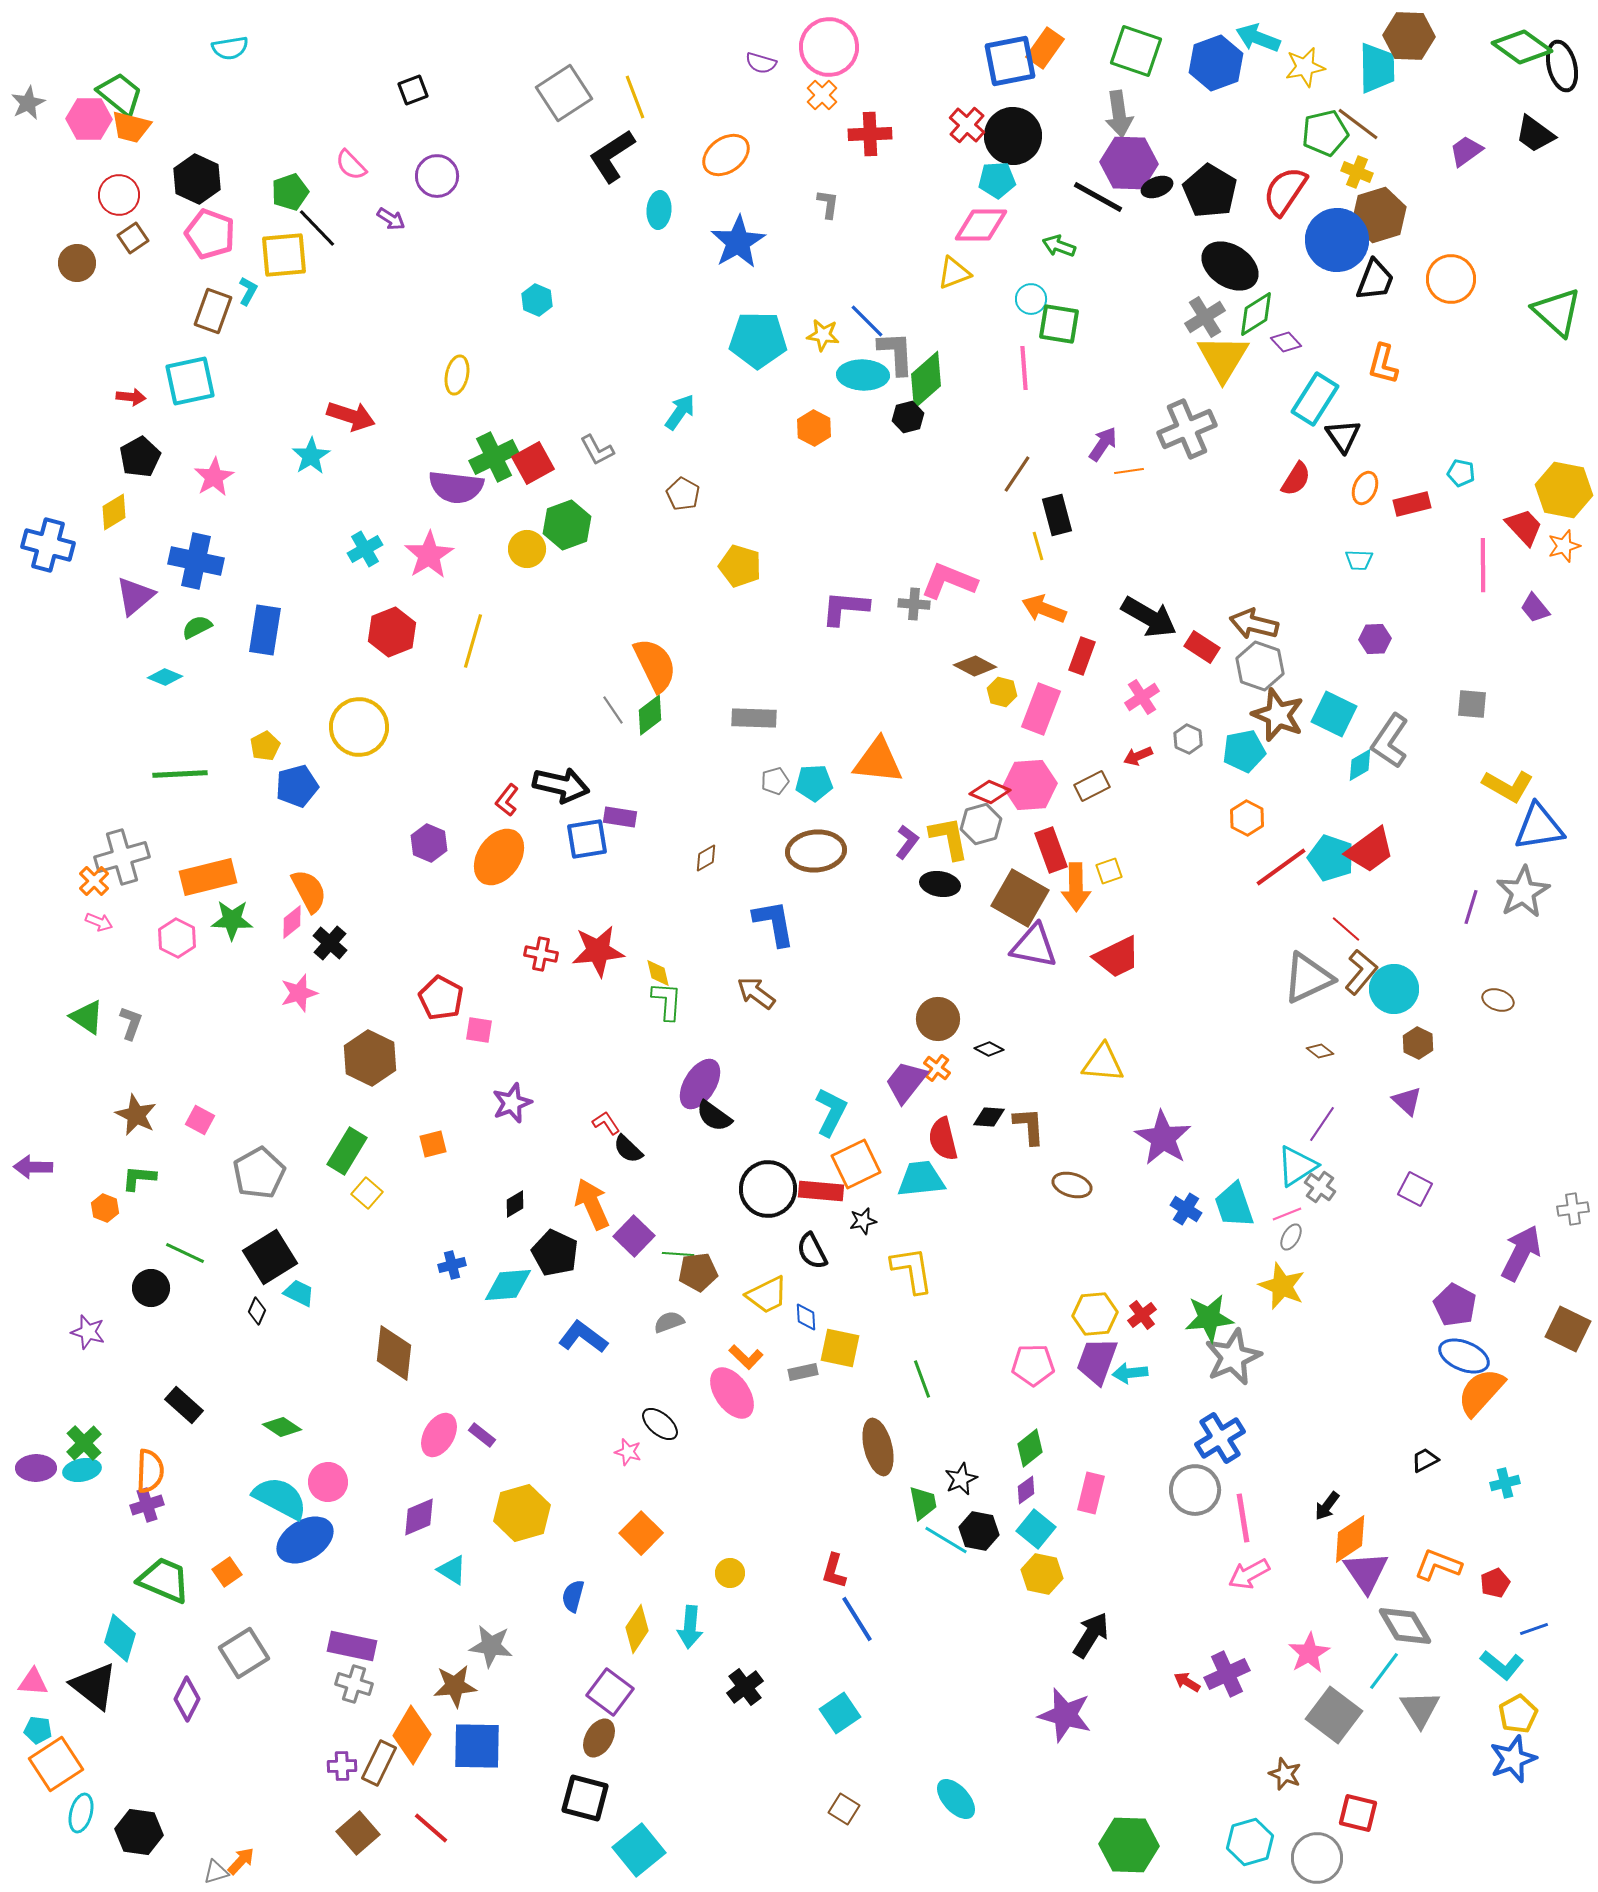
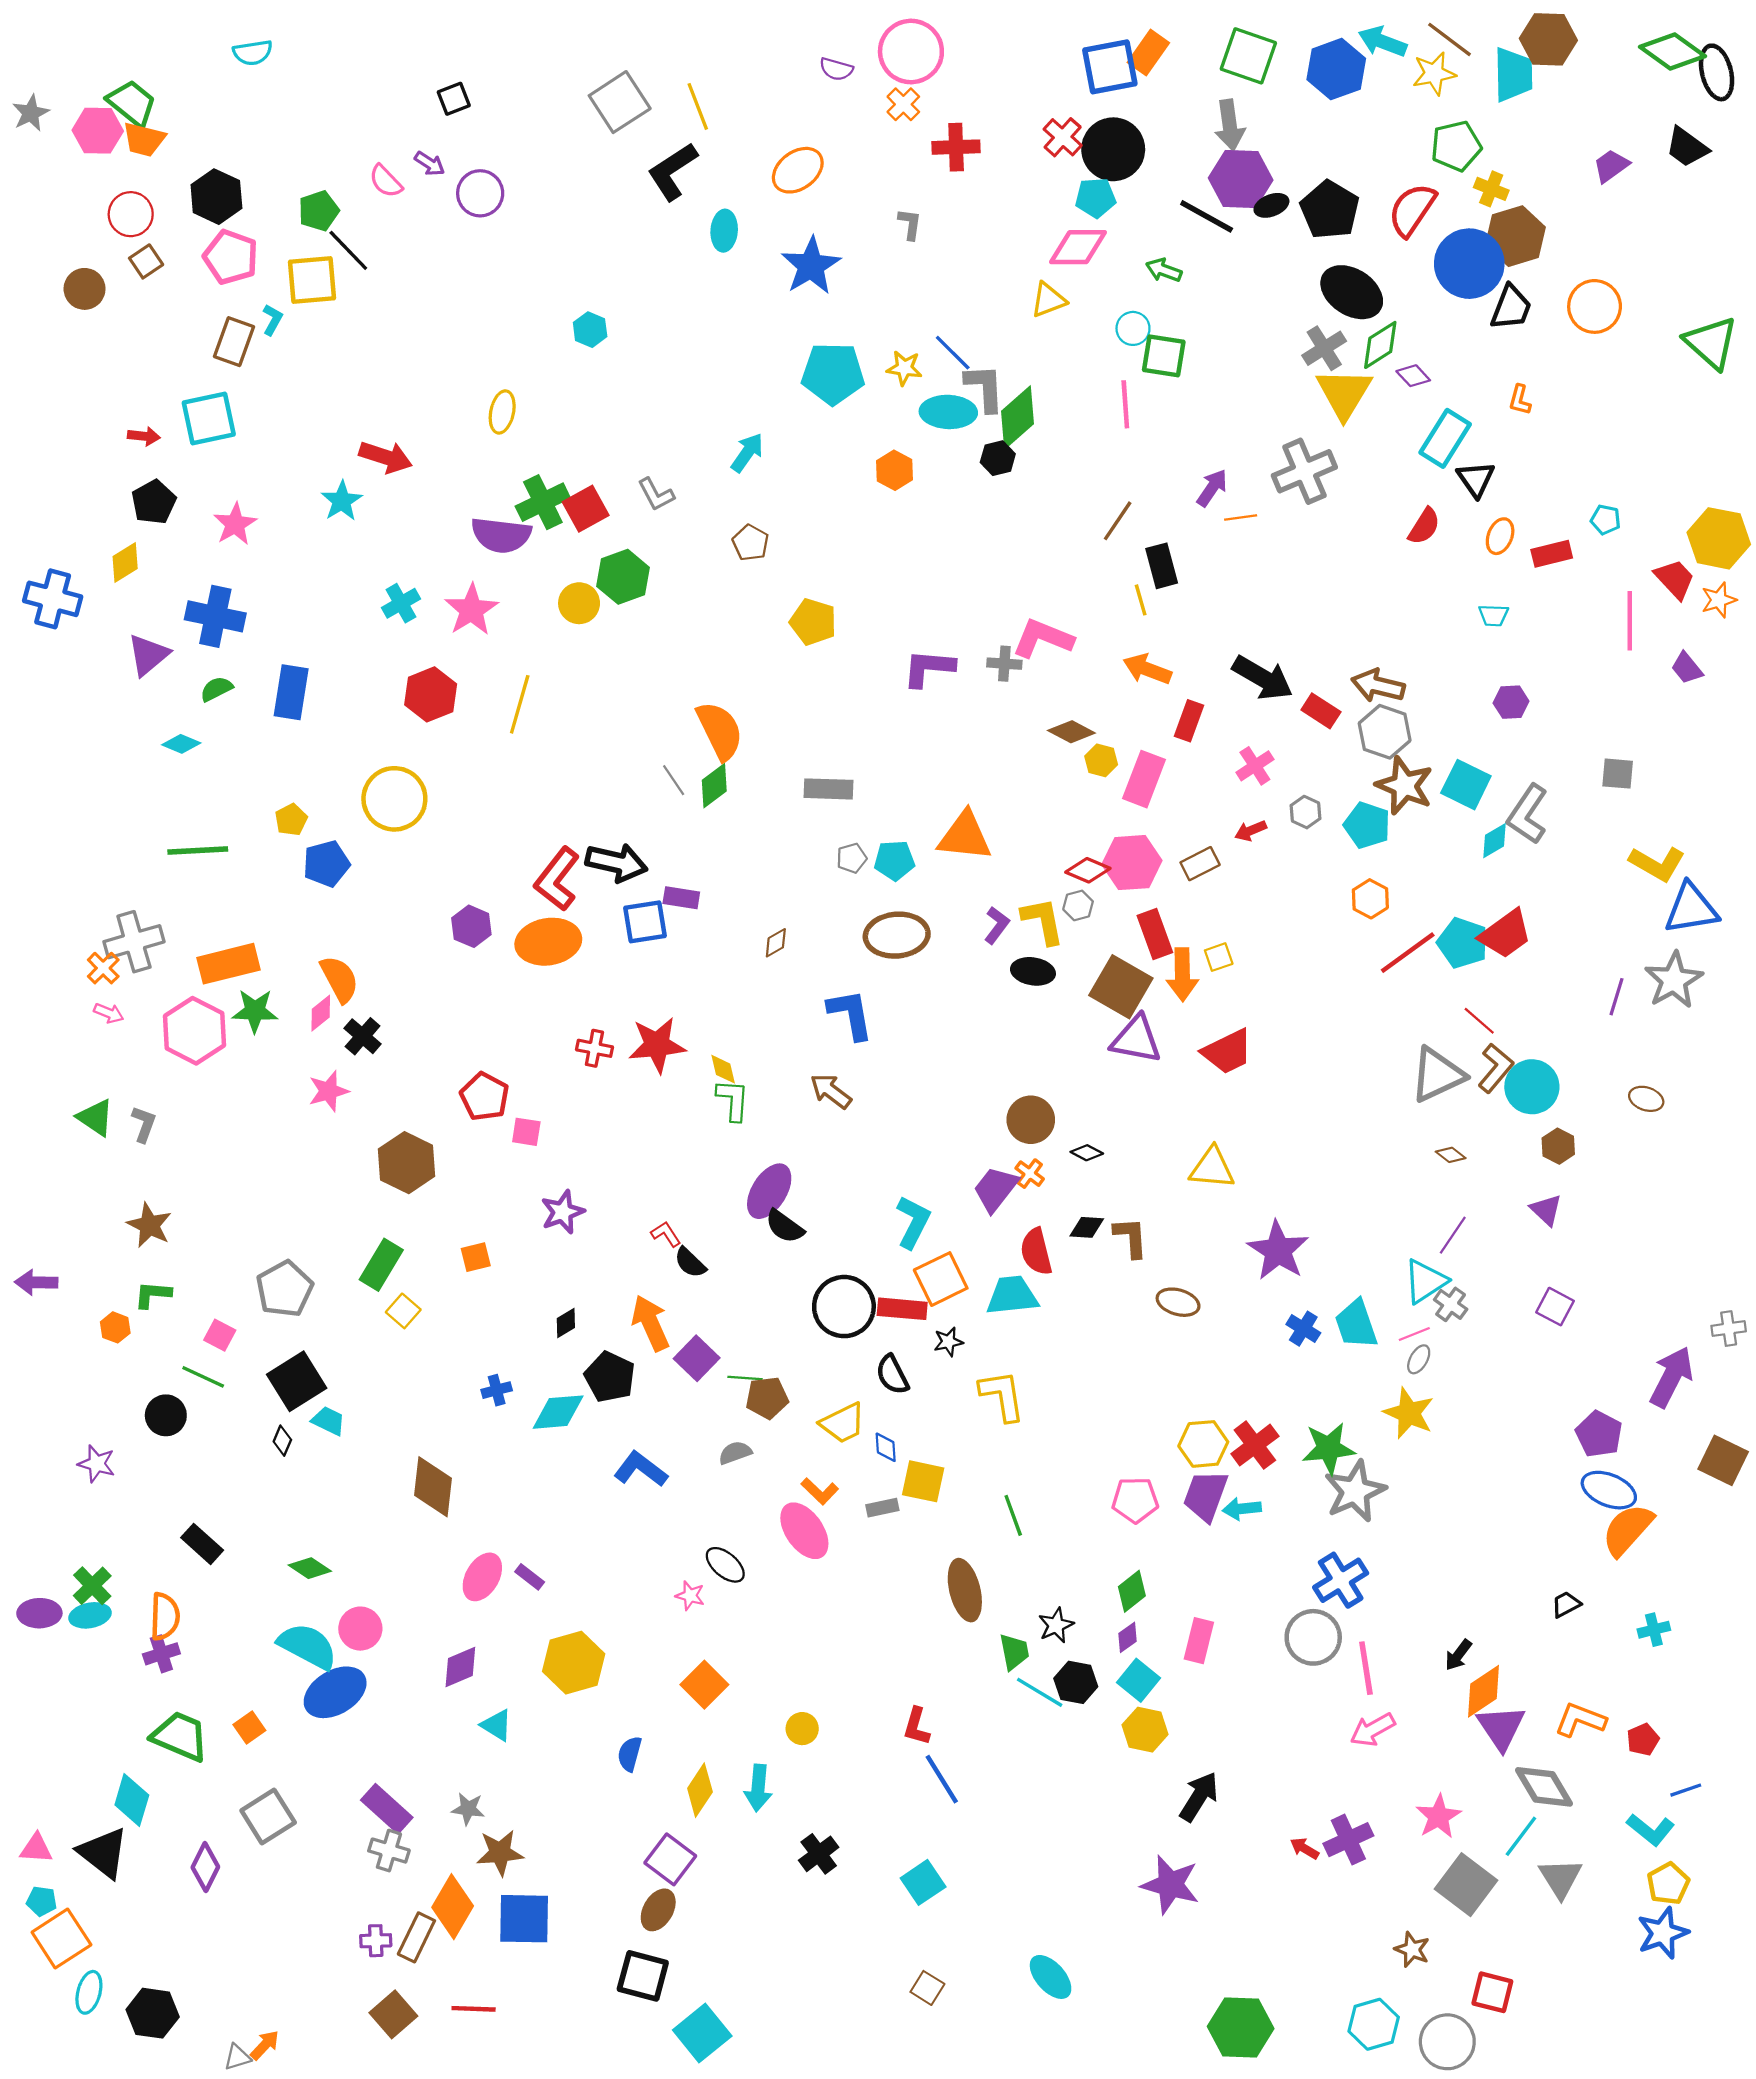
brown line: (1358, 124) -> (1449, 39), moved
purple arrow: (391, 219) -> (430, 164), moved
orange L-shape: (1383, 364) -> (1520, 400), size x0.7
cyan pentagon: (1244, 751) -> (1367, 825), turned 30
red L-shape: (507, 800) -> (557, 879), size x1.8
gray hexagon: (981, 824) -> (1078, 905), size x0.7
orange ellipse: (499, 857) -> (548, 942), turned 46
pink hexagon: (177, 938) -> (194, 1031), size x1.5
pink square: (200, 1120) -> (220, 1335), moved
red cross: (1142, 1315) -> (1255, 1445), size x1.5
purple rectangle: (352, 1646) -> (387, 1809), turned 30
gray star: (491, 1646) -> (468, 1809), moved, size x0.7
red line: (431, 1828) -> (474, 2009), turned -39

